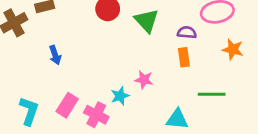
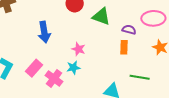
green triangle: (147, 21) -> (101, 16), turned -36
blue arrow: (55, 55) -> (44, 32), moved, size x1.5
pink star: (144, 80) -> (78, 49), moved

